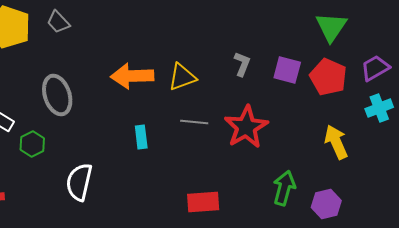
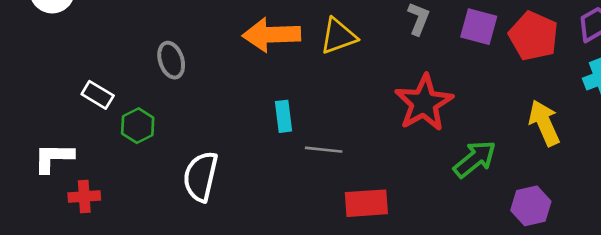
gray ellipse: (57, 95) -> (171, 60), size x0.7
gray line: (194, 122) -> (324, 150), moved
green arrow: (284, 188) -> (475, 159), moved, turned 36

